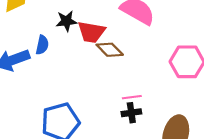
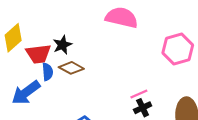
red trapezoid: (91, 32) -> (38, 54), moved
brown diamond: (110, 50) -> (71, 68), moved

